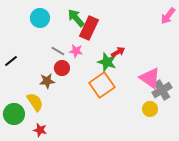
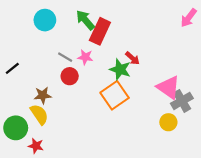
red arrow: (118, 52) -> (132, 58), turned 72
brown star: (47, 81) -> (43, 95), moved
red star: (40, 130) -> (36, 146), moved

